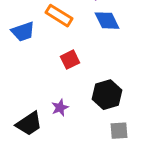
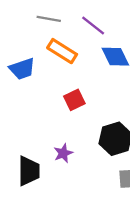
black trapezoid: (29, 124) -> (29, 171), turned -56

